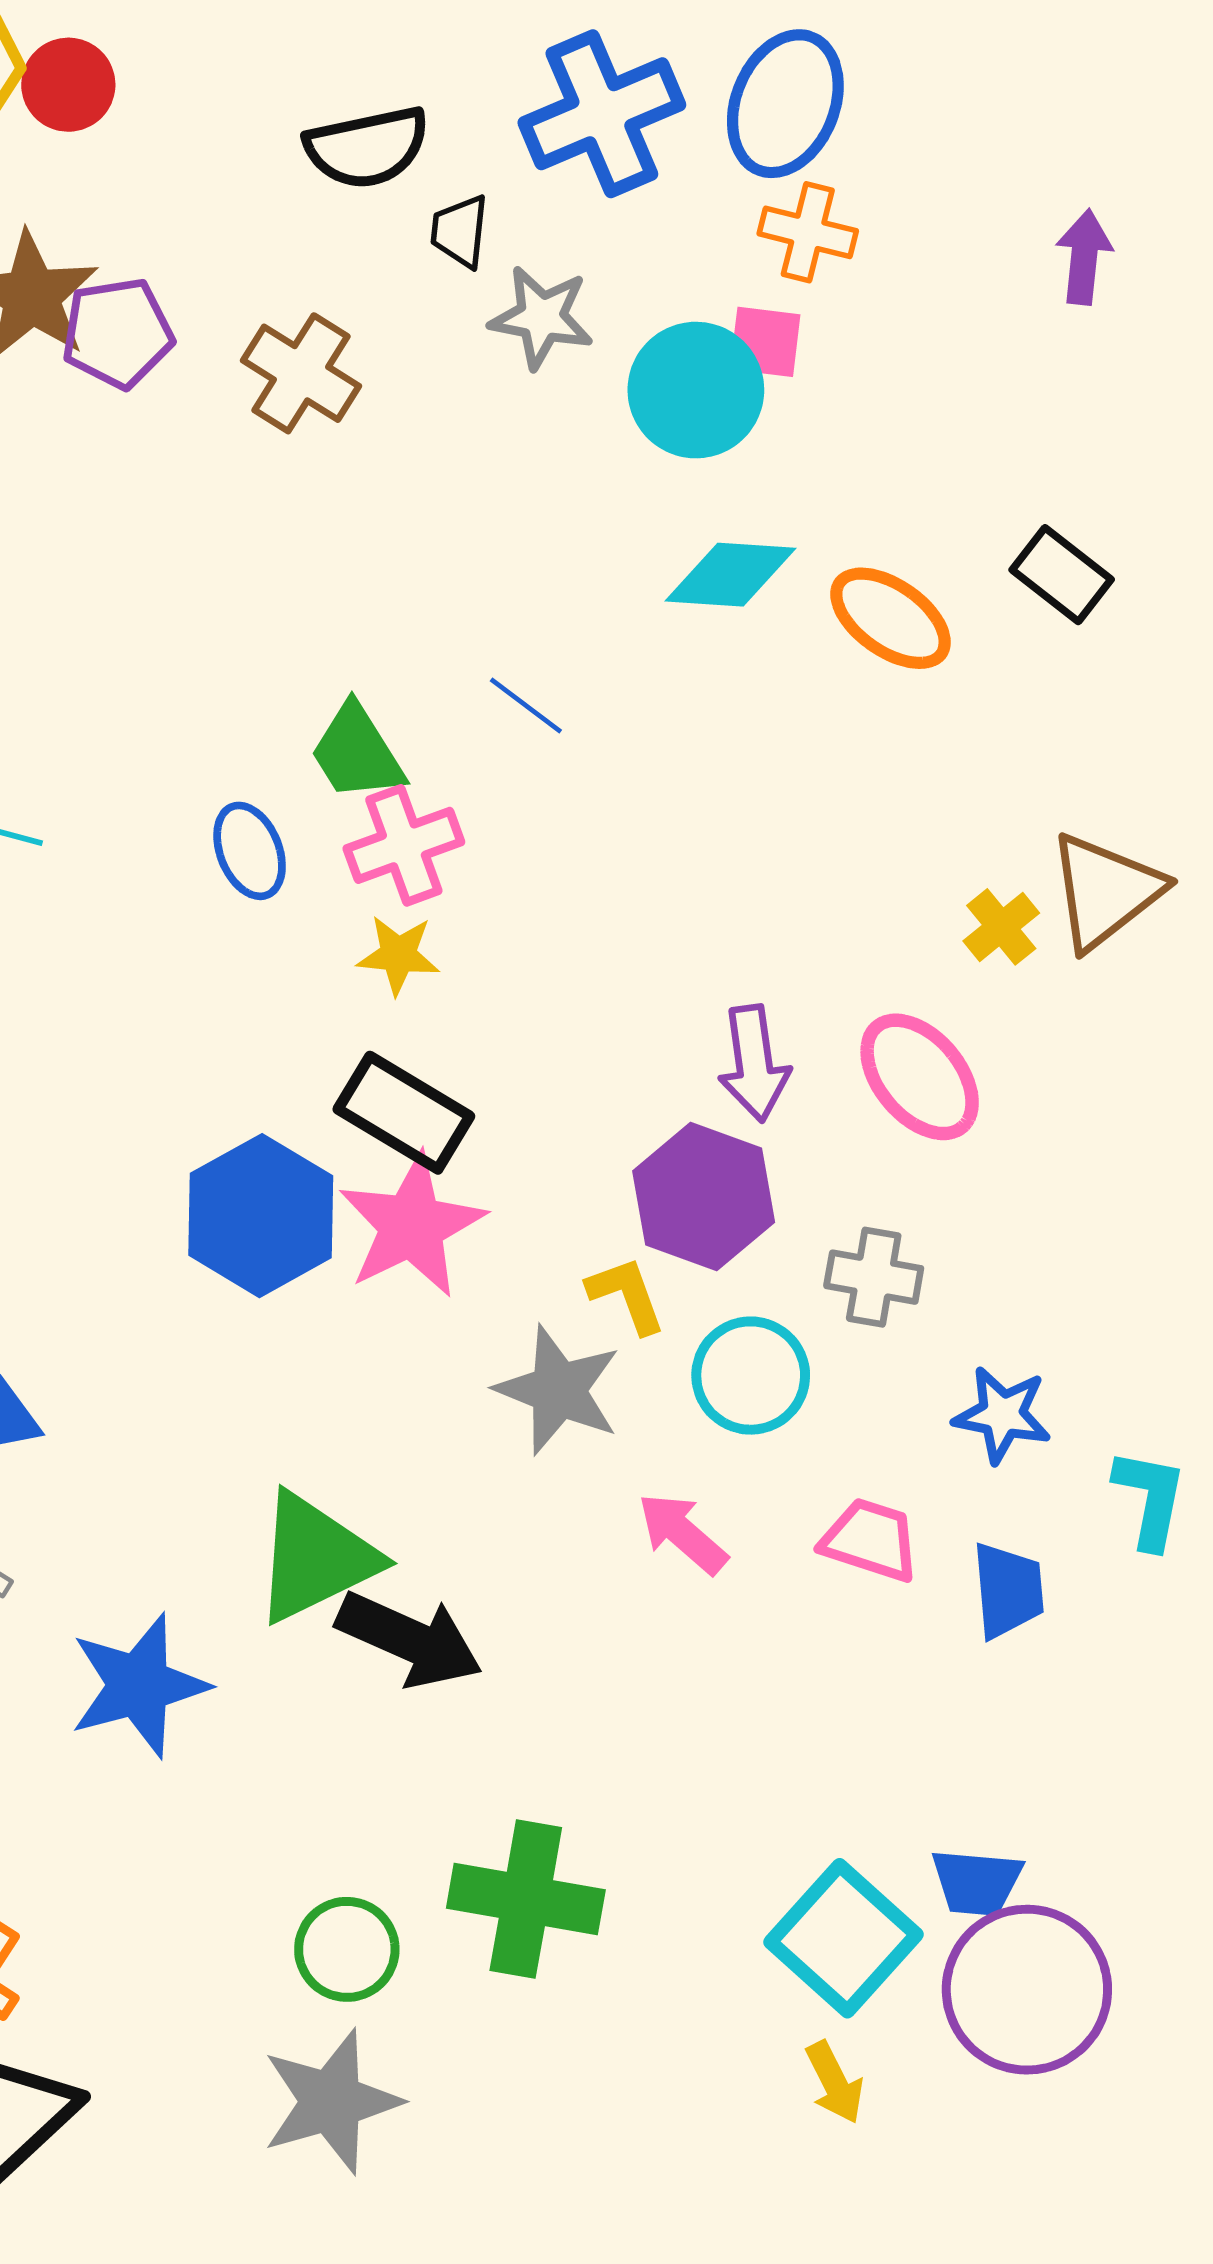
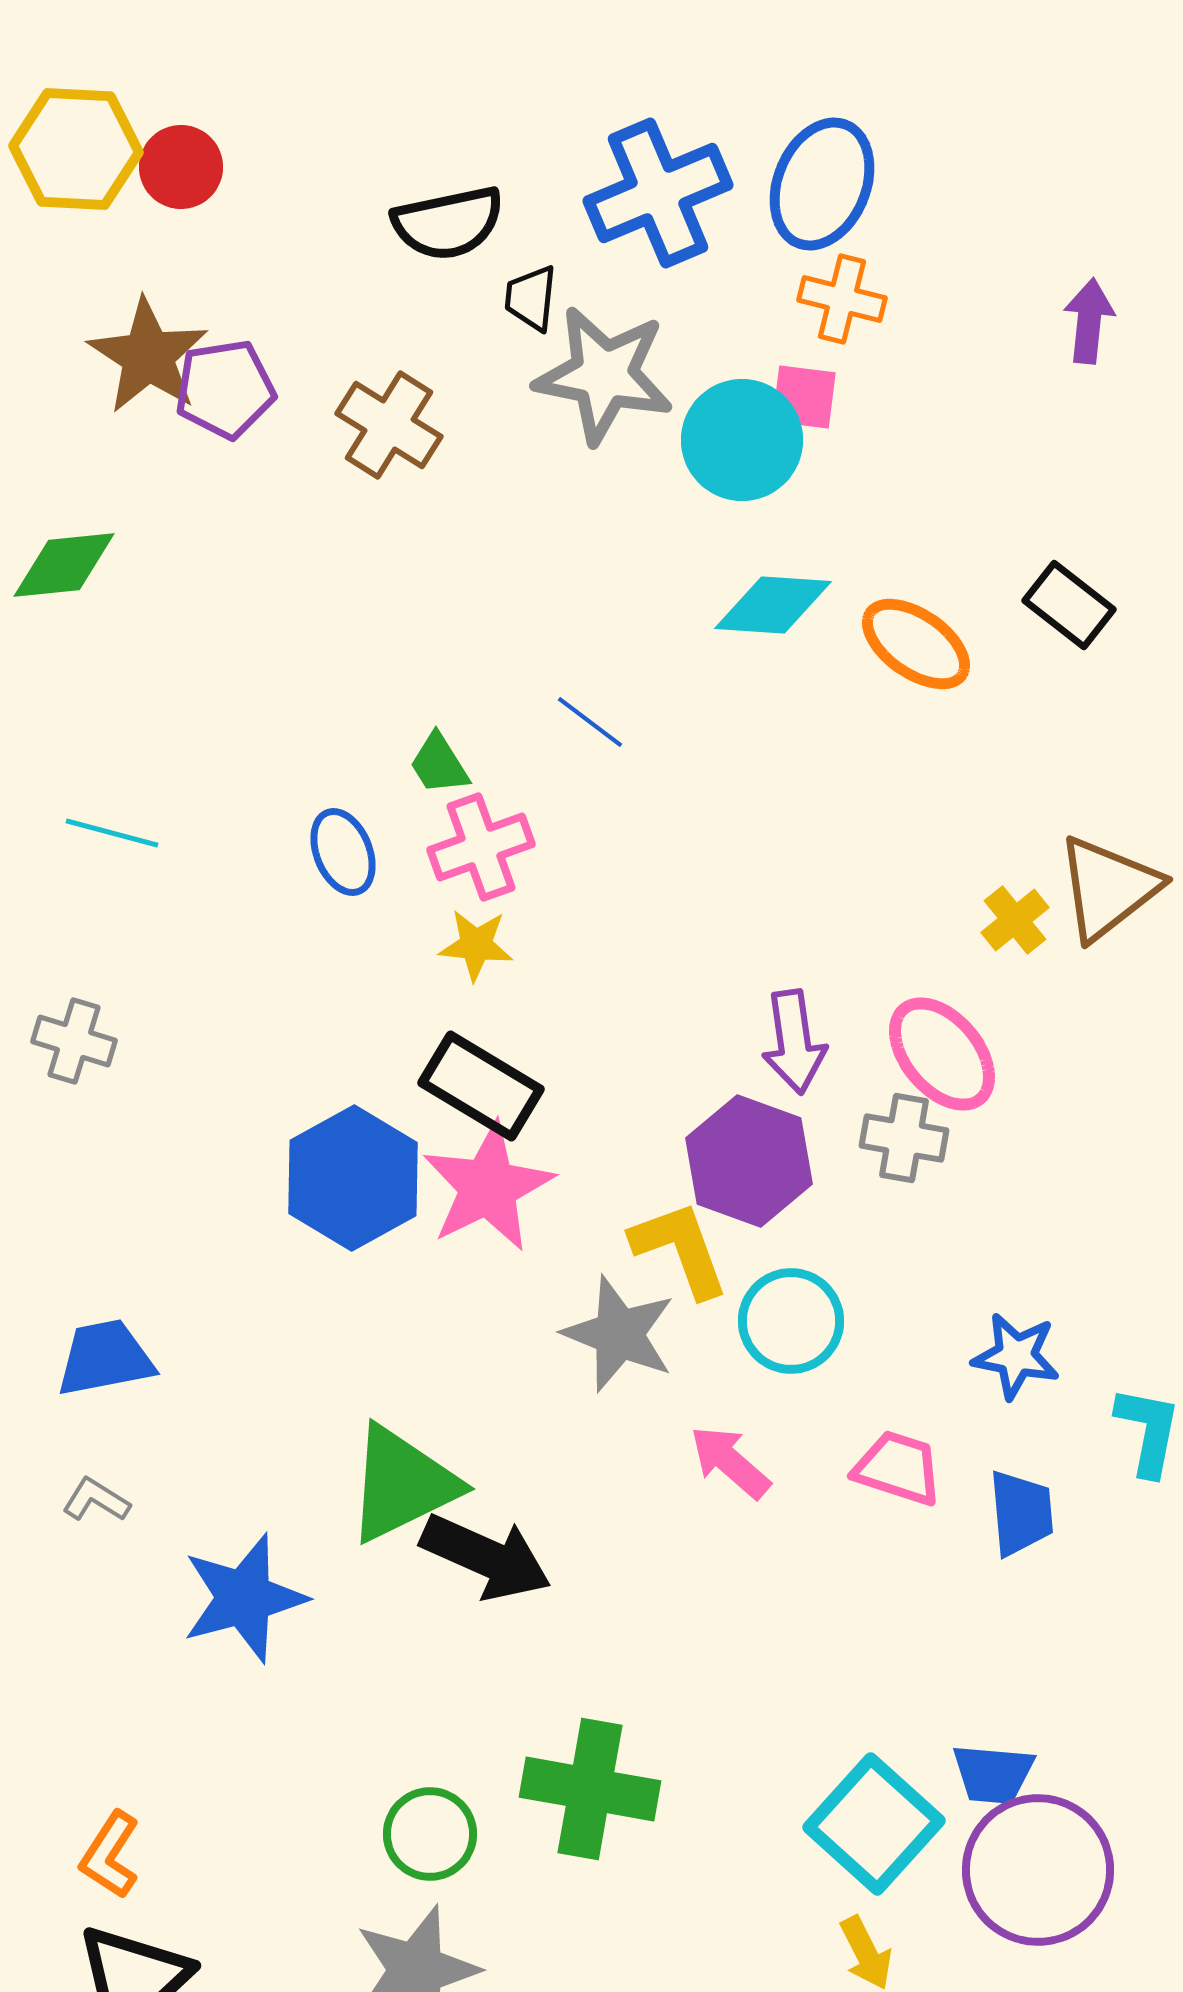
gray star: (541, 317) -> (604, 375), size x1.5
green trapezoid: (357, 752) -> (439, 764), size x0.7
gray cross: (874, 1277) -> (904, 1138), moved
yellow L-shape: (627, 1295) -> (680, 1249), size x1.4

